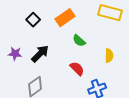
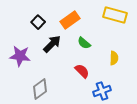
purple star: (15, 54) -> (20, 56), size x1.5
black arrow: (40, 54) -> (52, 44), moved

